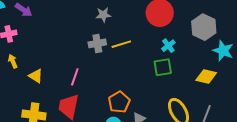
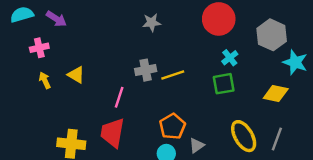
gray cross: (97, 43) -> (146, 70), moved
yellow line: (121, 44) -> (173, 75), moved
yellow triangle: (36, 76) -> (76, 75), moved

